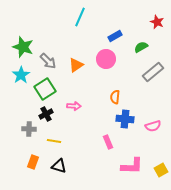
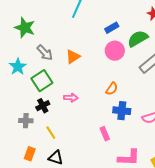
green star: (23, 47) -> (25, 28), moved
green semicircle: (141, 47) -> (138, 39), size x1.5
pink circle: (106, 59) -> (115, 51), moved
orange semicircle: (115, 97) -> (112, 89), turned -152
yellow line: (54, 141) -> (51, 133), turned 48

